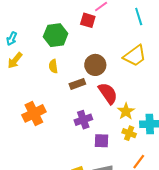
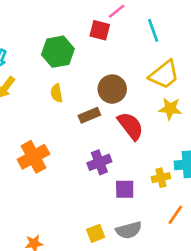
cyan line: (139, 16) -> (153, 30), moved
yellow star: (126, 111) -> (170, 109), moved, turned -30
yellow cross: (129, 133) -> (161, 178), turned -32

